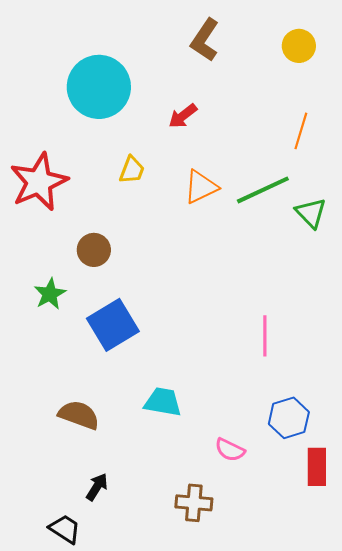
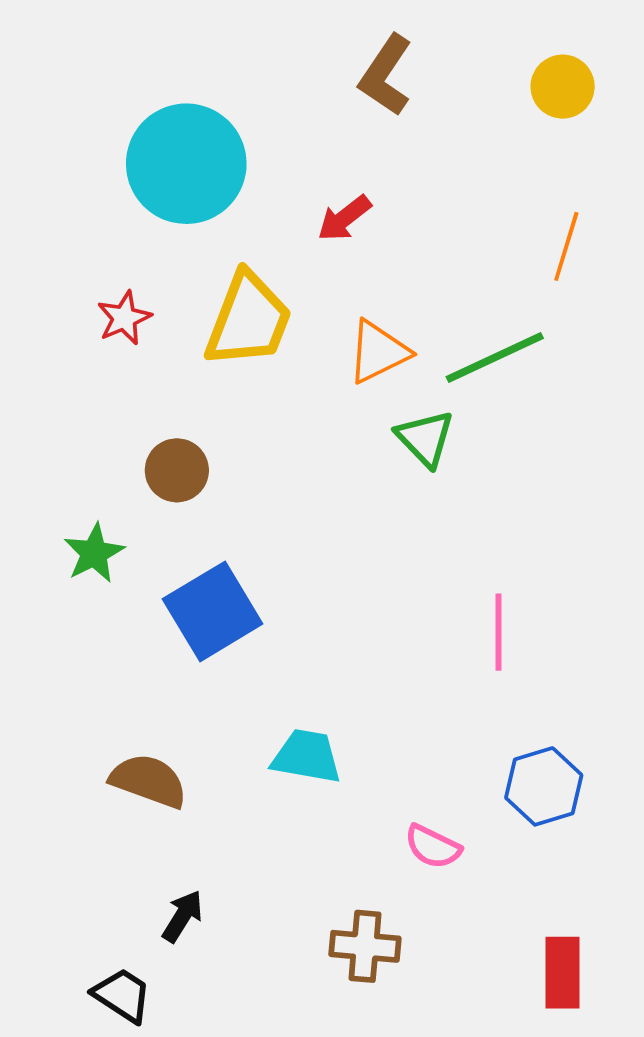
yellow trapezoid: (132, 170) -> (248, 320), size x1.8
red star: (39, 182) -> (124, 318), moved, size x0.5
green triangle: (311, 213) -> (425, 438), moved
red rectangle: (317, 467) -> (563, 973), moved

